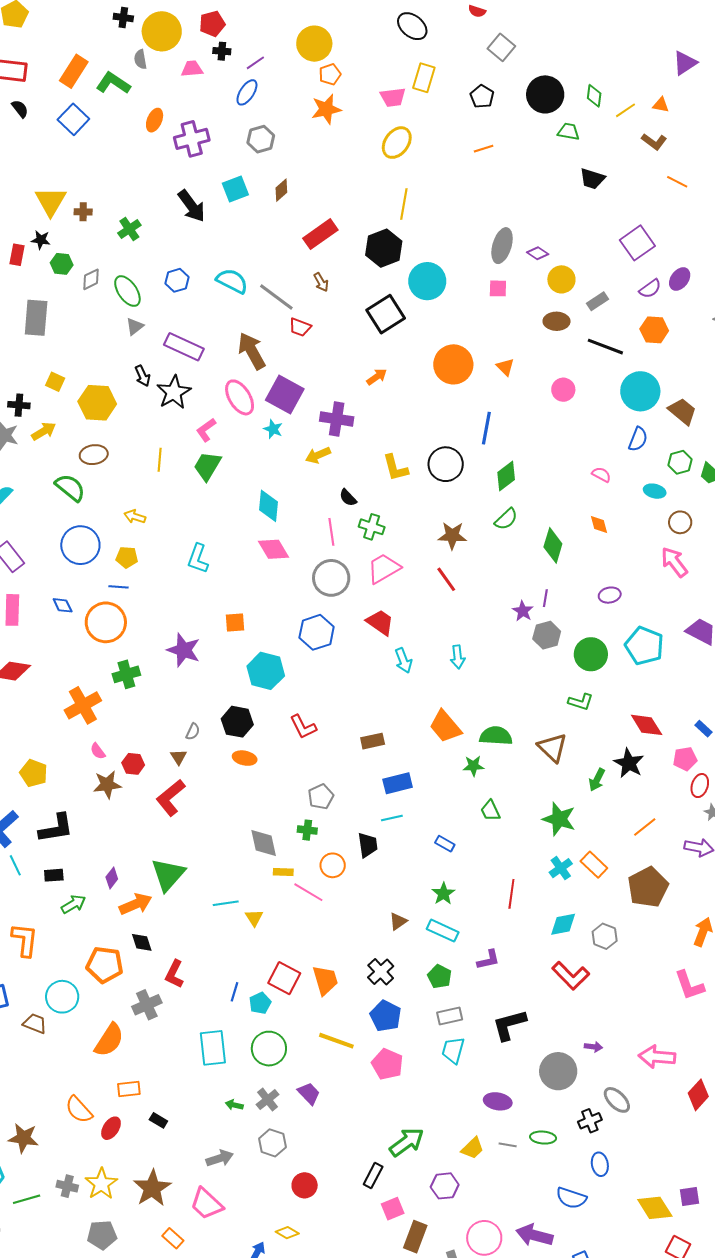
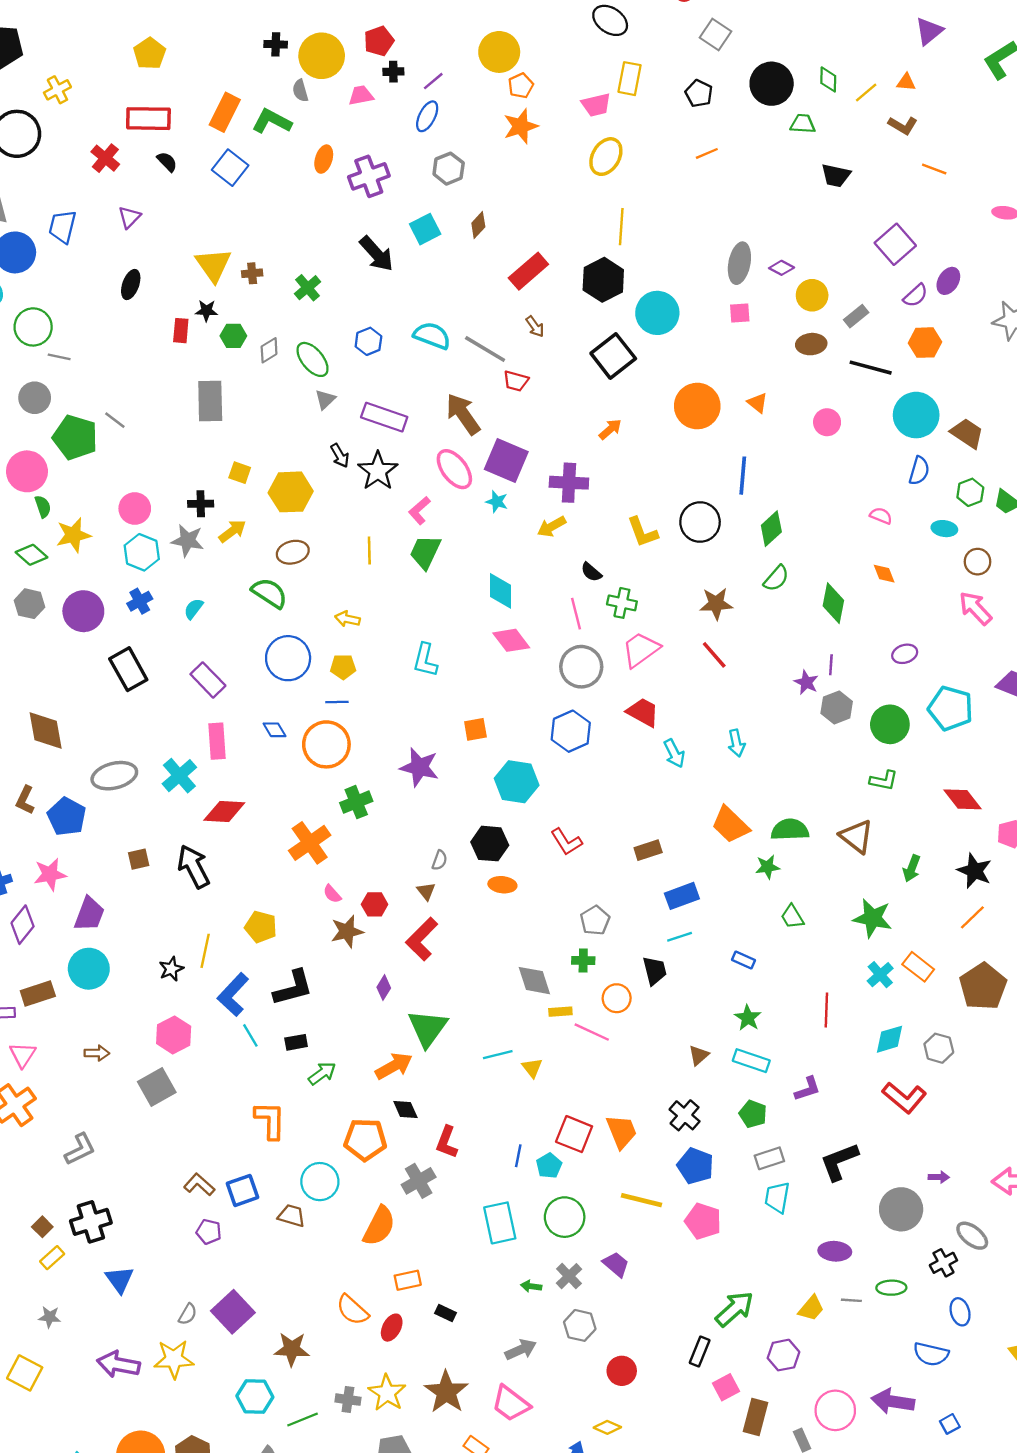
black star: (629, 763) -> (974, 871), moved
purple diamond: (112, 878) -> (384, 988), moved

